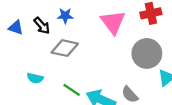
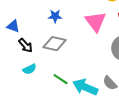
black arrow: (42, 26) -> (26, 45), moved
cyan semicircle: (35, 78) -> (29, 69), turned -40

